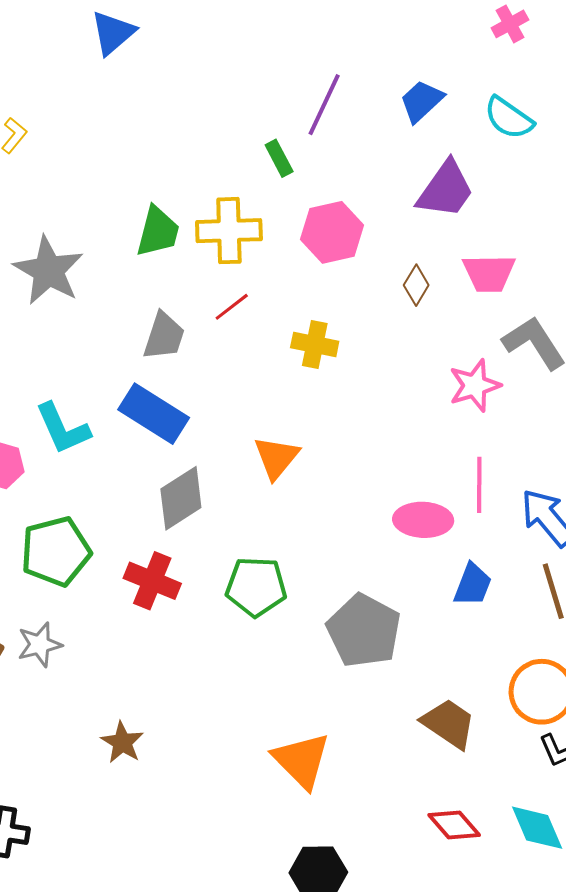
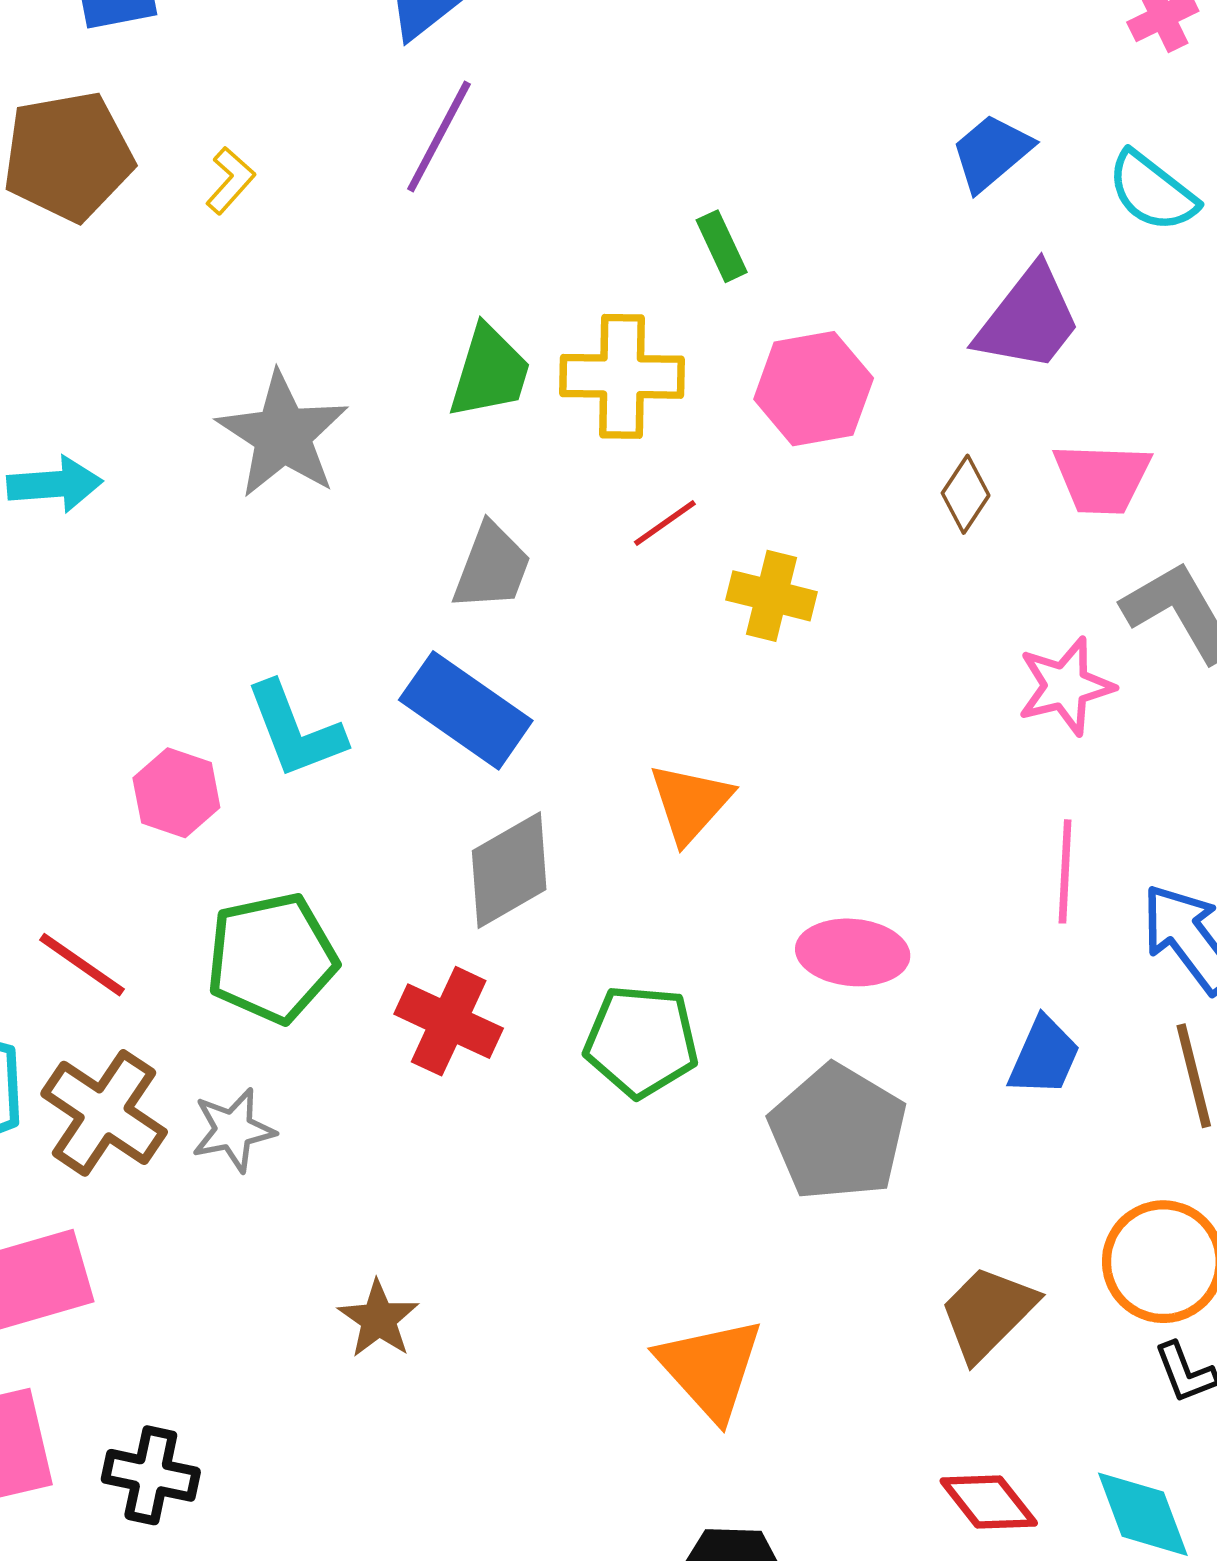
purple line: (324, 105) -> (439, 136), moved
red line: (232, 307) -> (665, 523), moved
pink ellipse: (423, 520) -> (853, 952), moved
brown trapezoid: (449, 724) -> (988, 1313), turned -82

